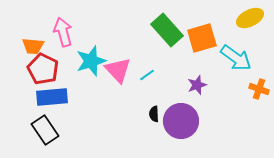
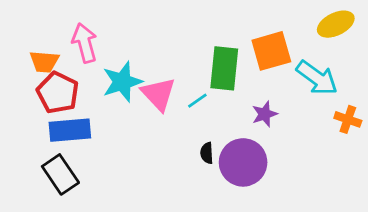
green rectangle: (167, 30) -> (224, 68), moved, turned 48

